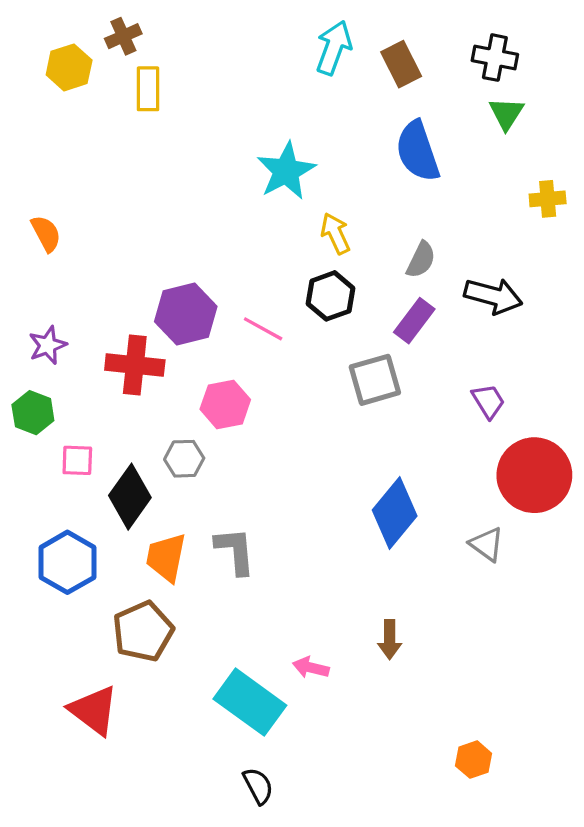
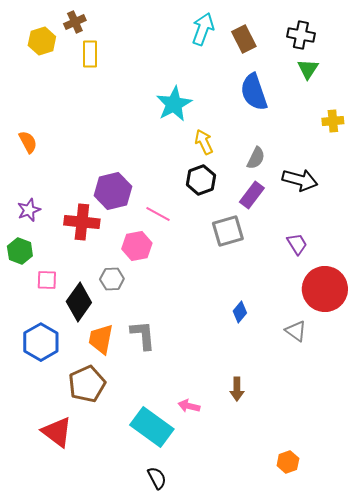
pink line: (263, 329) -> (158, 214), moved
blue diamond: (395, 513) -> (240, 312), size x0.5

